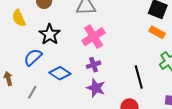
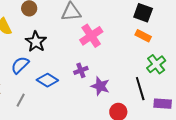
pink cross: (94, 37) -> (91, 36), moved
black line: (139, 77) -> (140, 89), moved
purple star: (96, 88) -> (100, 86), moved

